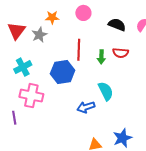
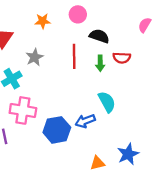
black semicircle: (117, 25) -> (99, 36), moved
gray star: (39, 35) -> (35, 57), moved
blue hexagon: (63, 72) -> (57, 130), moved

